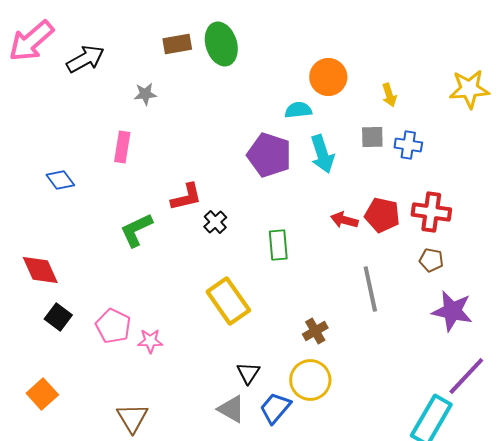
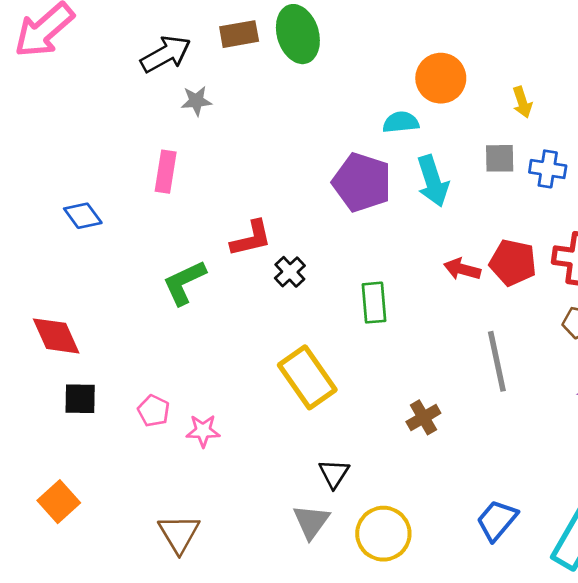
black arrow: (85, 59) -> (166, 54), moved
black square: (58, 317) -> (80, 399), turned -36
pink pentagon: (113, 326) -> (154, 411), size x0.7
yellow circle: (310, 380) -> (383, 534), moved
blue trapezoid: (275, 408) -> (497, 520), moved
gray triangle: (231, 409) -> (311, 522), turned 36

